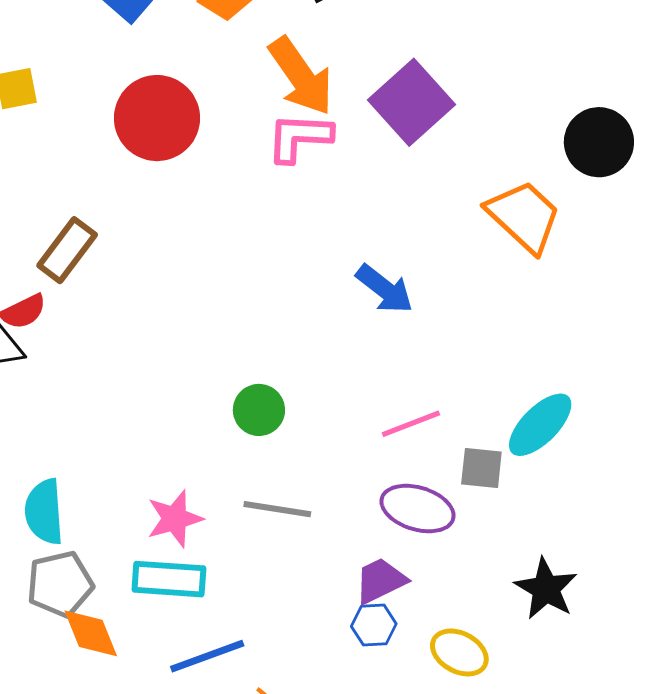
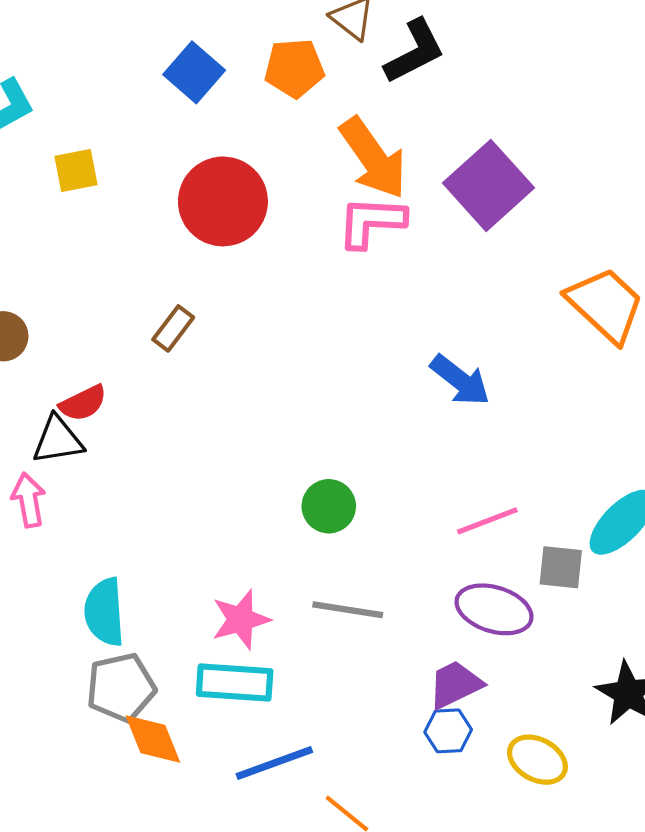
brown rectangle: (67, 250) -> (173, 328), moved, size x0.7

